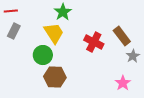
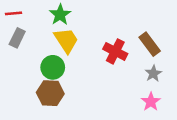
green star: (63, 12) -> (60, 15), moved
gray star: (133, 56) -> (153, 73), moved
brown hexagon: (55, 77) -> (50, 93), moved

